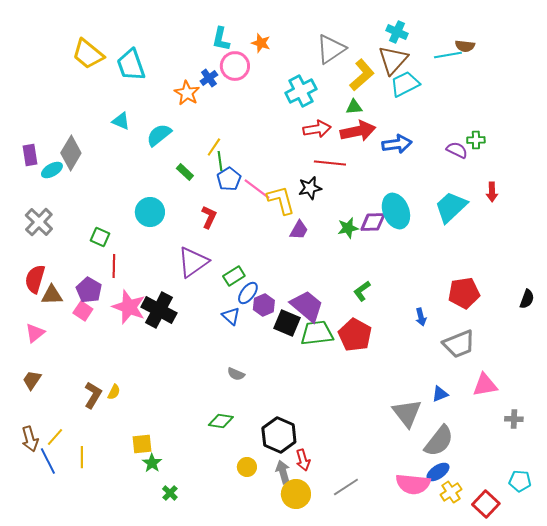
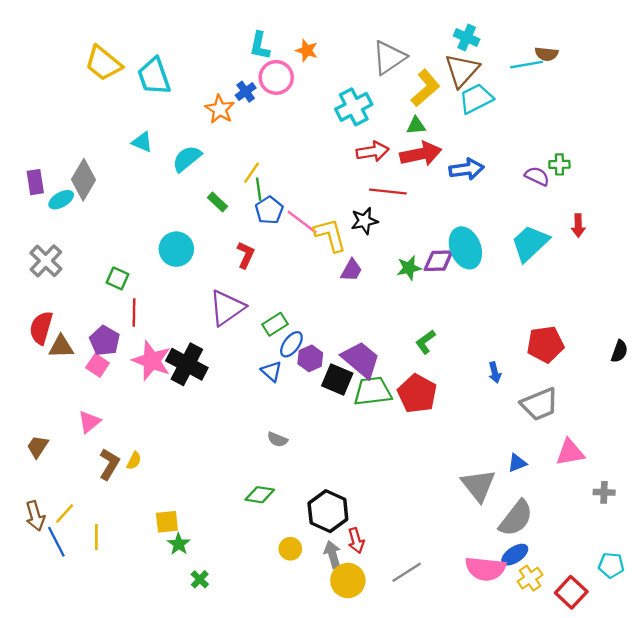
pink triangle: (35, 333) -> (89, 422), moved

